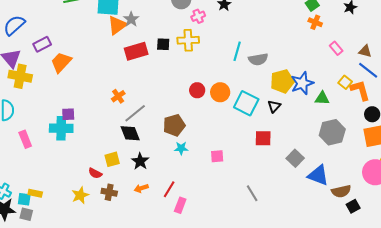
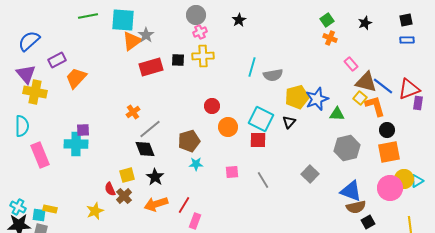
pink cross: (198, 16) -> (200, 32), moved
brown triangle: (365, 51) -> (366, 82), moved, size x1.6
orange circle: (220, 92) -> (228, 127), moved
red square: (263, 138) -> (258, 140), moved
pink rectangle: (25, 139) -> (40, 155), size x1.4
red semicircle: (95, 173) -> (110, 189), turned 40
blue triangle: (318, 175) -> (351, 191), moved
orange arrow: (141, 188) -> (156, 204), size x1.6
brown cross: (109, 192) -> (124, 196), moved, turned 35
gray line: (252, 193) -> (263, 180), moved

